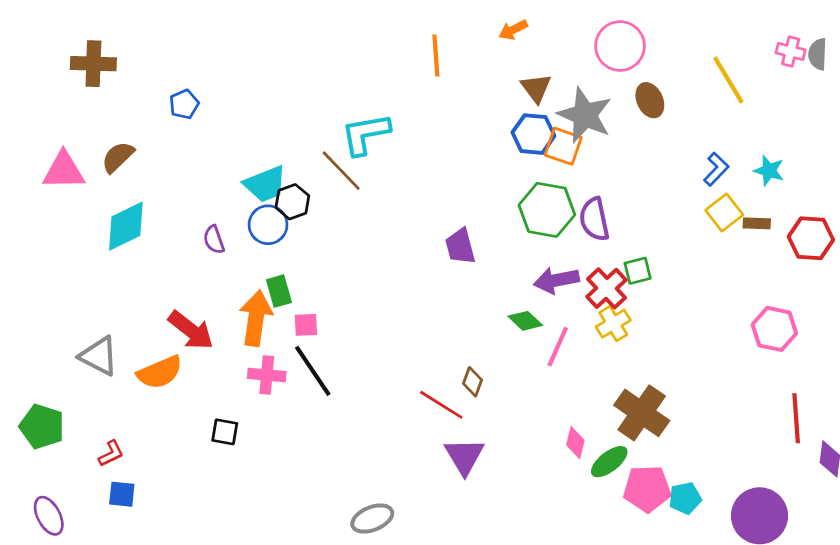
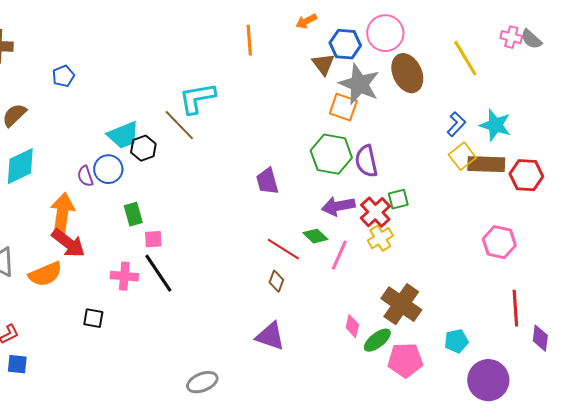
gray semicircle: (818, 54) -> (531, 39), turned -50
brown ellipse: (650, 100) -> (407, 73), size x1.5
blue hexagon: (533, 134) -> (345, 44), moved
cyan star: (769, 171) -> (495, 125), size x1.4
brown rectangle: (757, 223) -> (486, 164), size x1.8
blue circle: (268, 225) -> (108, 169), moved
orange arrow: (256, 318) -> (62, 213), moved
red line: (441, 405) -> (283, 249), moved
purple triangle: (464, 456) -> (270, 336), turned -40
cyan pentagon: (685, 498) -> (456, 341), moved

